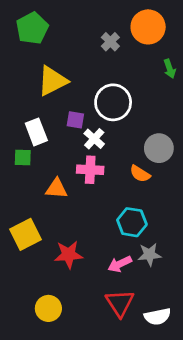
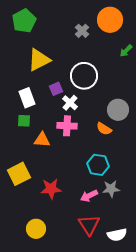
green arrow: (170, 69) -> (126, 51), turned 64
purple square: (75, 120) -> (56, 89), turned -32
green square: (23, 158) -> (24, 121), moved

